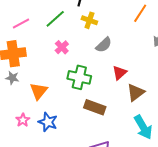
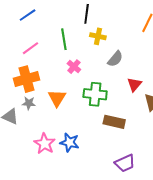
green line: (55, 19) -> (64, 39), turned -50
orange triangle: (39, 91) -> (57, 98), moved
pink star: (23, 120) -> (45, 144), size x1.5

